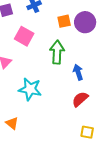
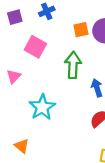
cyan star: (30, 89) -> (42, 107), turned 30

